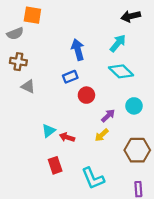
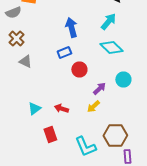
brown cross: (18, 62) -> (16, 38), turned 35
cyan triangle: (49, 131) -> (34, 108), moved
brown hexagon: (137, 150) -> (115, 136), moved

